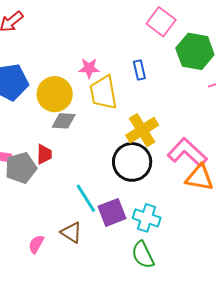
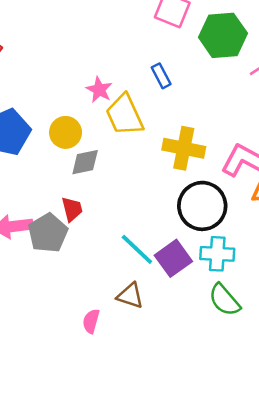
pink star: (89, 68) -> (99, 90), turned -30
yellow circle: (55, 94) -> (66, 132), size x0.7
yellow cross: (142, 130) -> (184, 148), turned -32
black circle: (132, 162) -> (202, 206), moved

